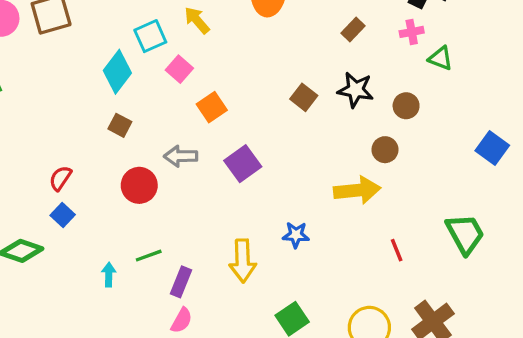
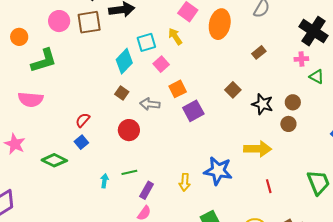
brown rectangle: (353, 30) -> (259, 52), moved
black star: (356, 90) -> (262, 104), moved
brown circle: (385, 150) -> (288, 124), moved
gray arrow: (181, 156) -> (150, 104), moved
purple square: (243, 164) -> (193, 111), moved
blue star: (296, 235) -> (218, 171), size x1.8
red line: (397, 250) -> (269, 186), moved
yellow arrow: (243, 261) -> (185, 182), size x0.7

